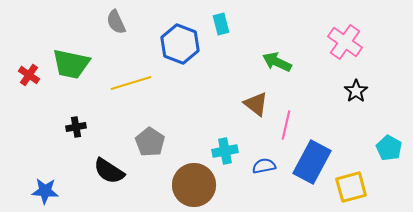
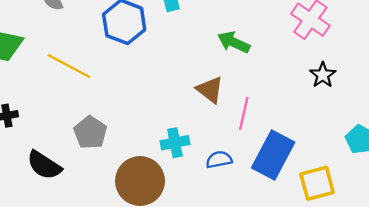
yellow line: (131, 83) -> (69, 66), turned 45

